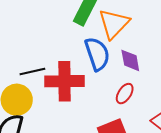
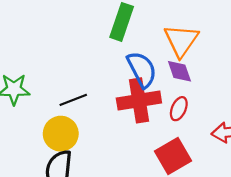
orange triangle: (114, 24) -> (181, 40), moved
red cross: (65, 81) -> (139, 100), moved

